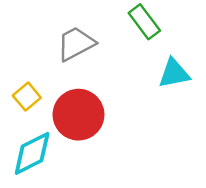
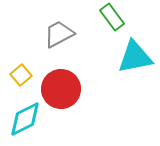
cyan triangle: (174, 73) -> (135, 57), size x1.4

